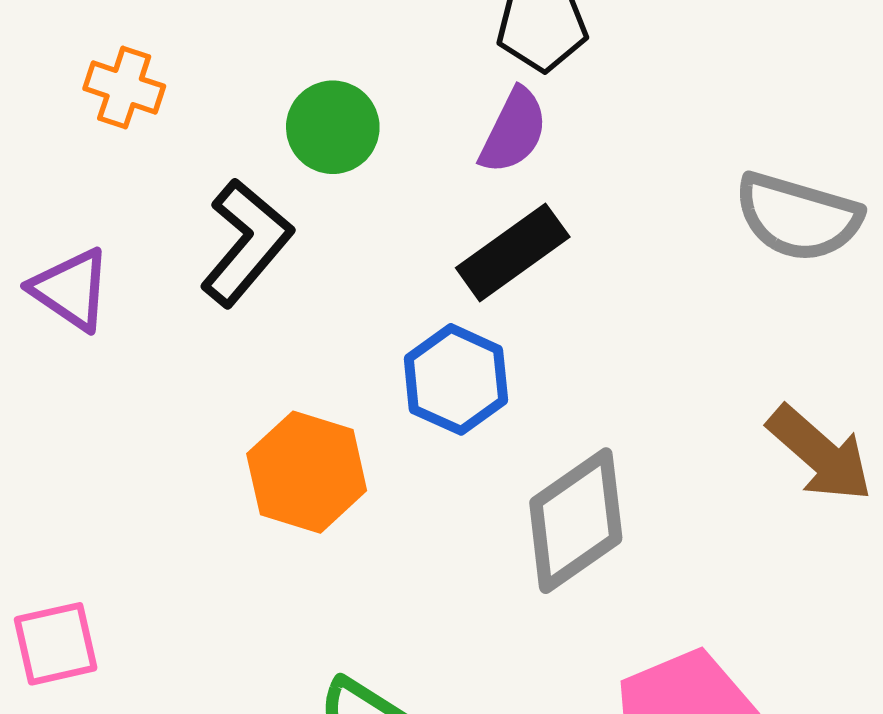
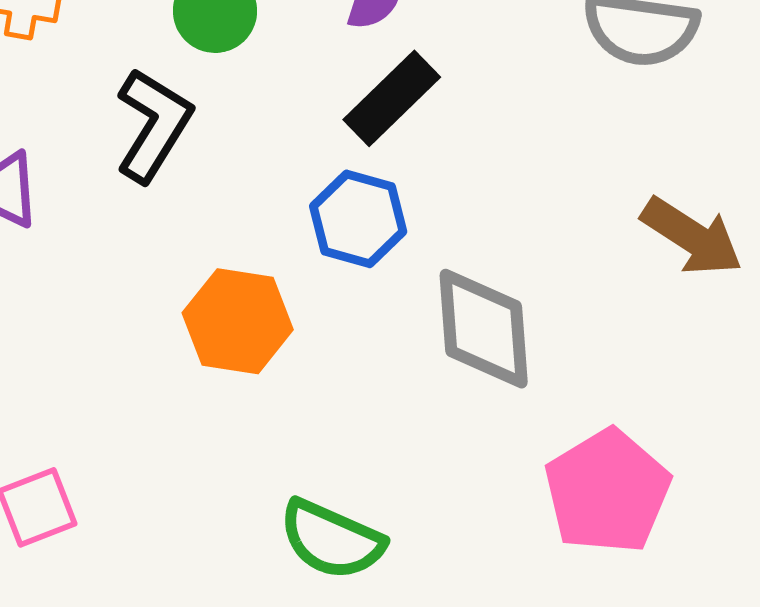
gray diamond: (576, 521) -> (484, 329), turned -51

